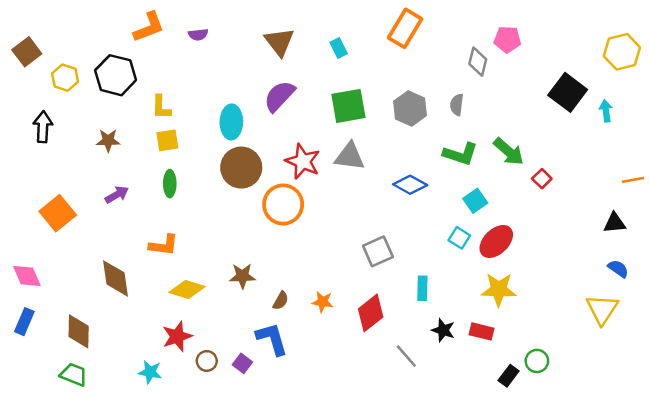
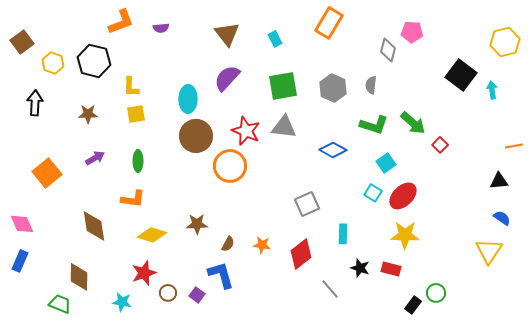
green ellipse: (170, 184) -> (138, 161), moved
brown diamond: (79, 331) -> (79, 277), moved

